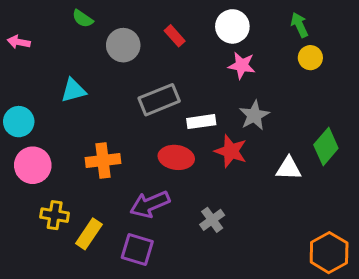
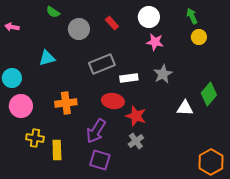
red star: (231, 151) -> (136, 116), moved
purple arrow: (150, 204) -> (96, 131), turned -35
yellow rectangle: (89, 234) -> (57, 150), turned -36
purple square: (137, 249) -> (100, 160), moved

